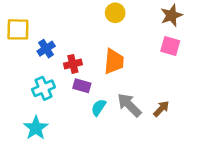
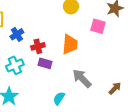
pink square: (170, 46) -> (98, 26), moved
cyan semicircle: (99, 107) -> (59, 98), moved
brown arrow: (161, 109) -> (115, 88), moved

